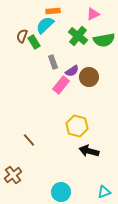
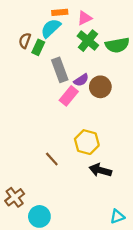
pink triangle: (93, 14) -> (85, 18), moved
green rectangle: (34, 42) -> (38, 47), turned 56
gray rectangle: (53, 62) -> (60, 70), size x1.5
brown line: (29, 140) -> (52, 159), moved
cyan circle: (61, 192) -> (39, 216), moved

